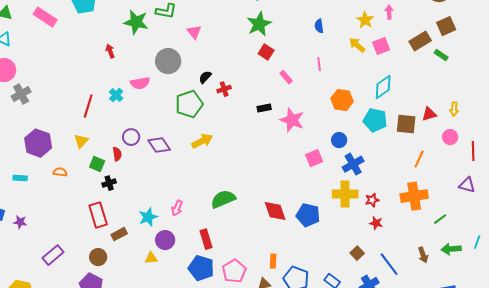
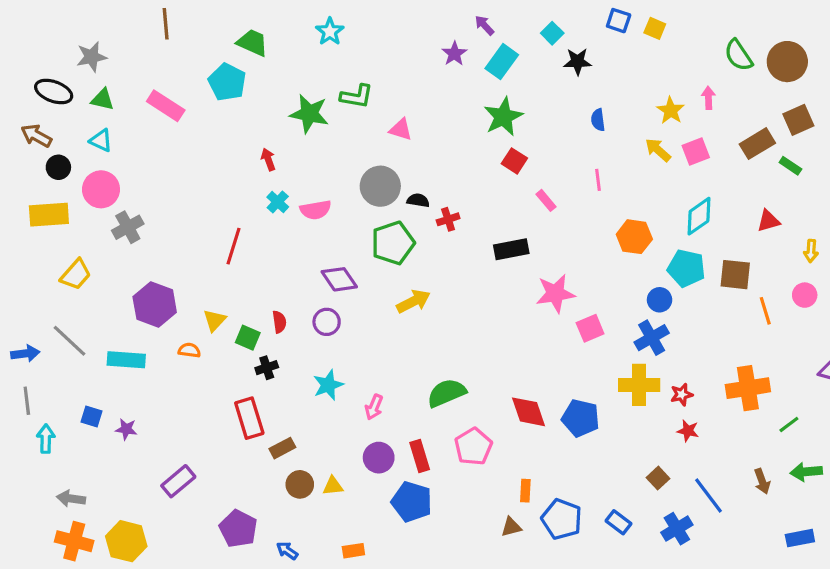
pink triangle: (194, 32) -> (401, 129), turned -35
gray circle: (168, 61) -> (380, 186), moved
black semicircle: (205, 77) -> (418, 200), turned 56
cyan cross: (116, 95) -> (278, 202), moved
black rectangle: (264, 108) -> (511, 249), size x1.5
red triangle: (429, 114) -> (768, 221), moved
pink star: (292, 120) -> (555, 293), moved, turned -30
purple circle: (131, 137) -> (327, 322), moved
blue circle: (339, 140) -> (660, 300), moved
yellow triangle: (81, 141) -> (215, 320), moved
purple diamond: (159, 145) -> (339, 279), moved
orange line: (419, 159) -> (765, 311), moved, turned -42
cyan rectangle: (20, 178) -> (126, 360), size x1.6
cyan star: (148, 217) -> (328, 385), moved
purple circle: (165, 240) -> (379, 458), moved
brown circle: (98, 257) -> (300, 484), moved
pink pentagon: (234, 271) -> (473, 447), moved

